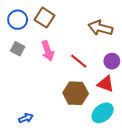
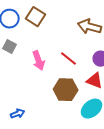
pink arrow: (48, 51) -> (39, 61), moved

